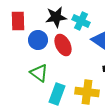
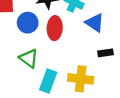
red ellipse: (63, 45) -> (55, 28), turned 30

